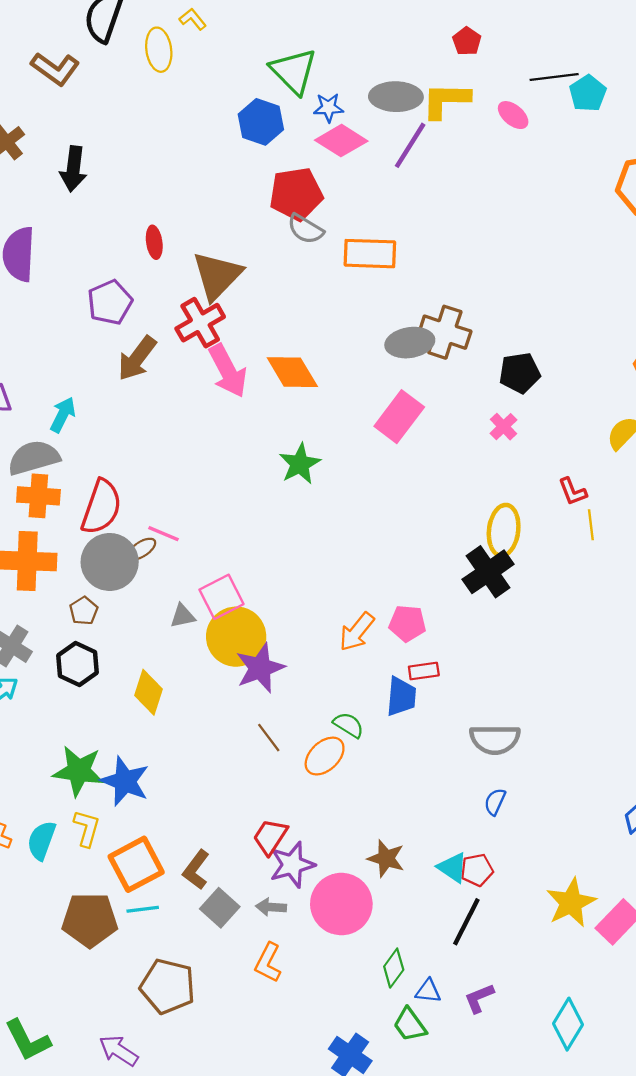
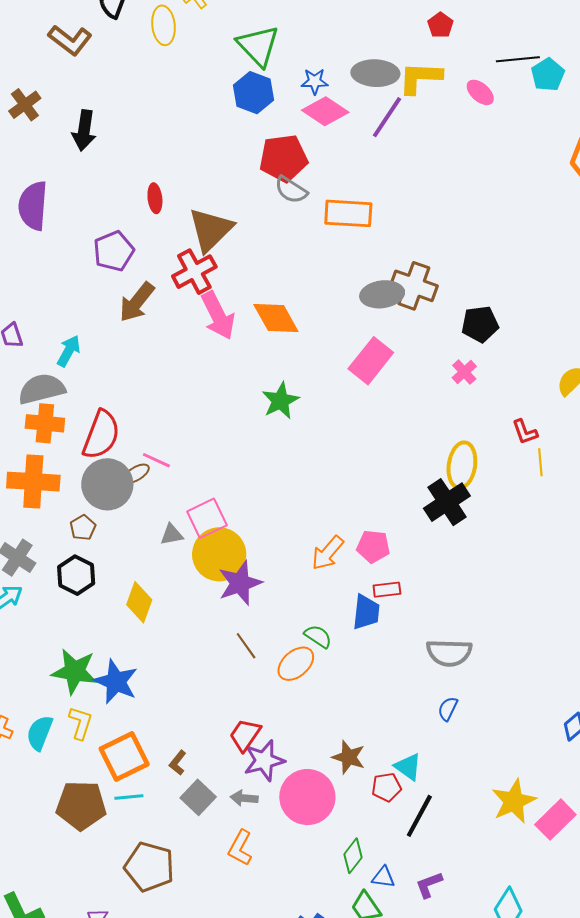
green triangle: (294, 71) -> (258, 46), moved
brown L-shape: (196, 870) -> (178, 763), size x0.7
red pentagon: (477, 870) -> (386, 787), moved

